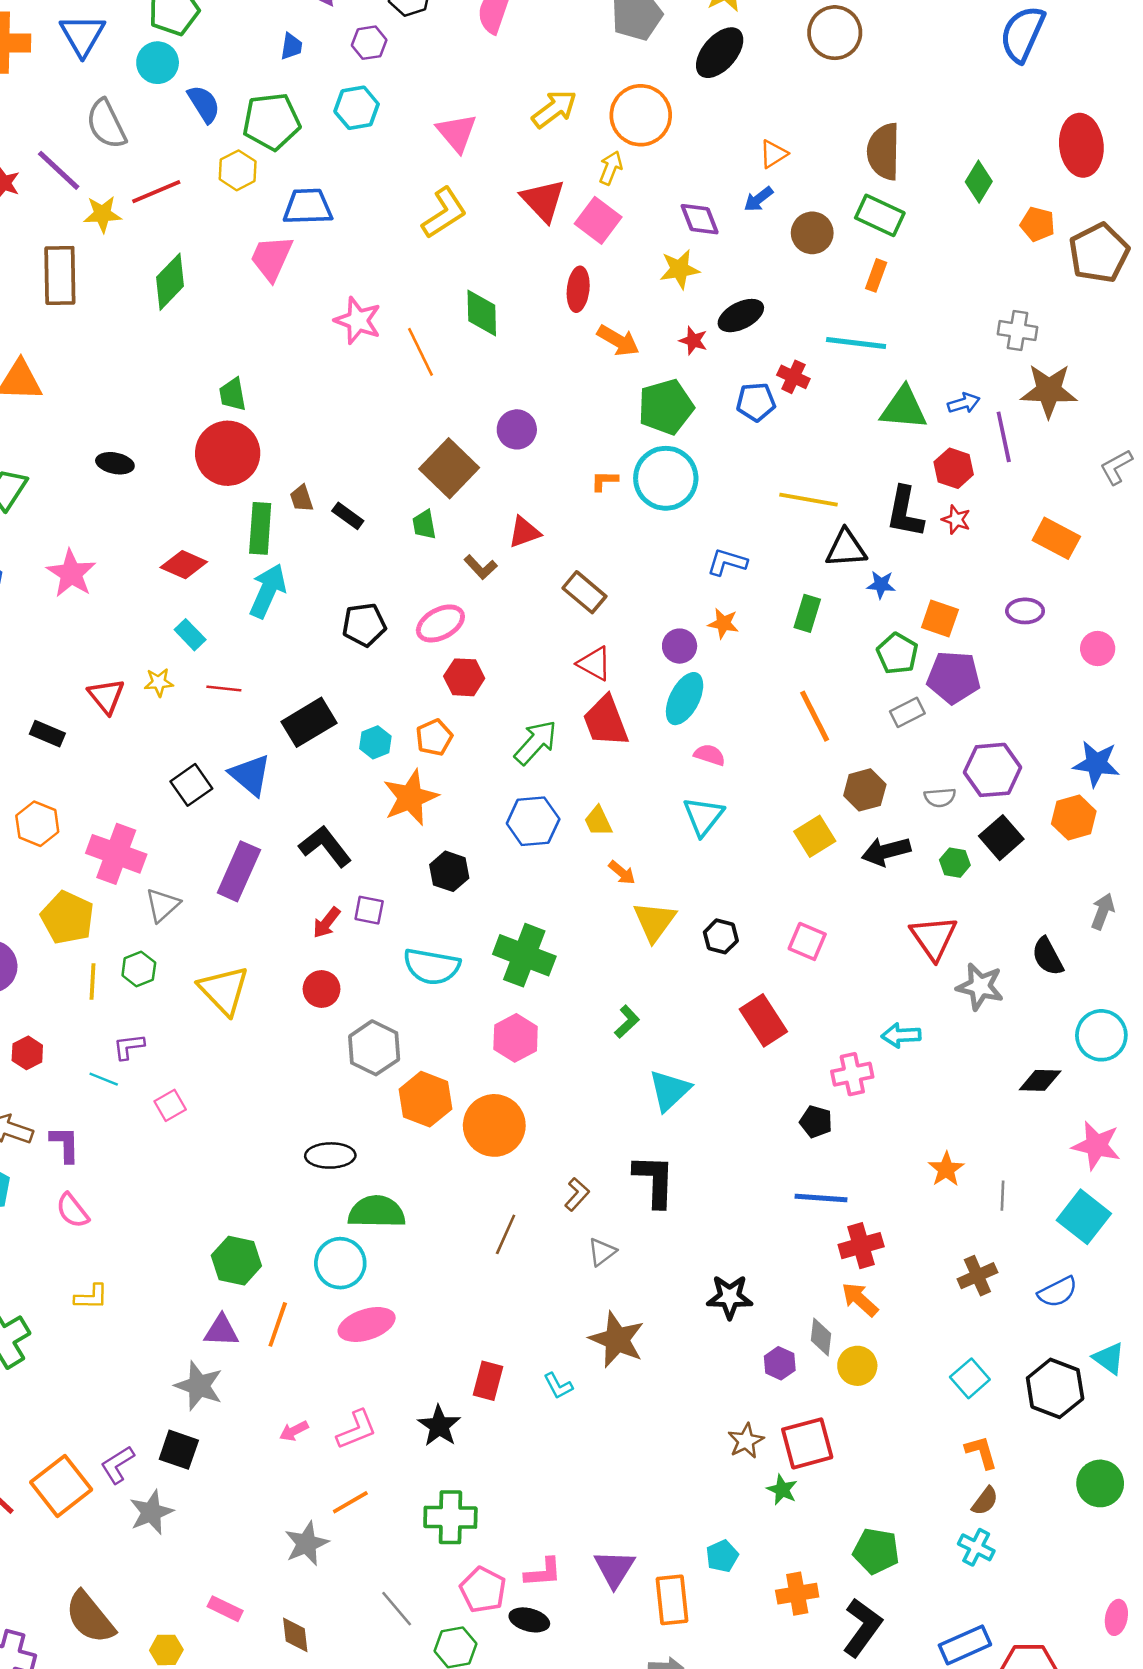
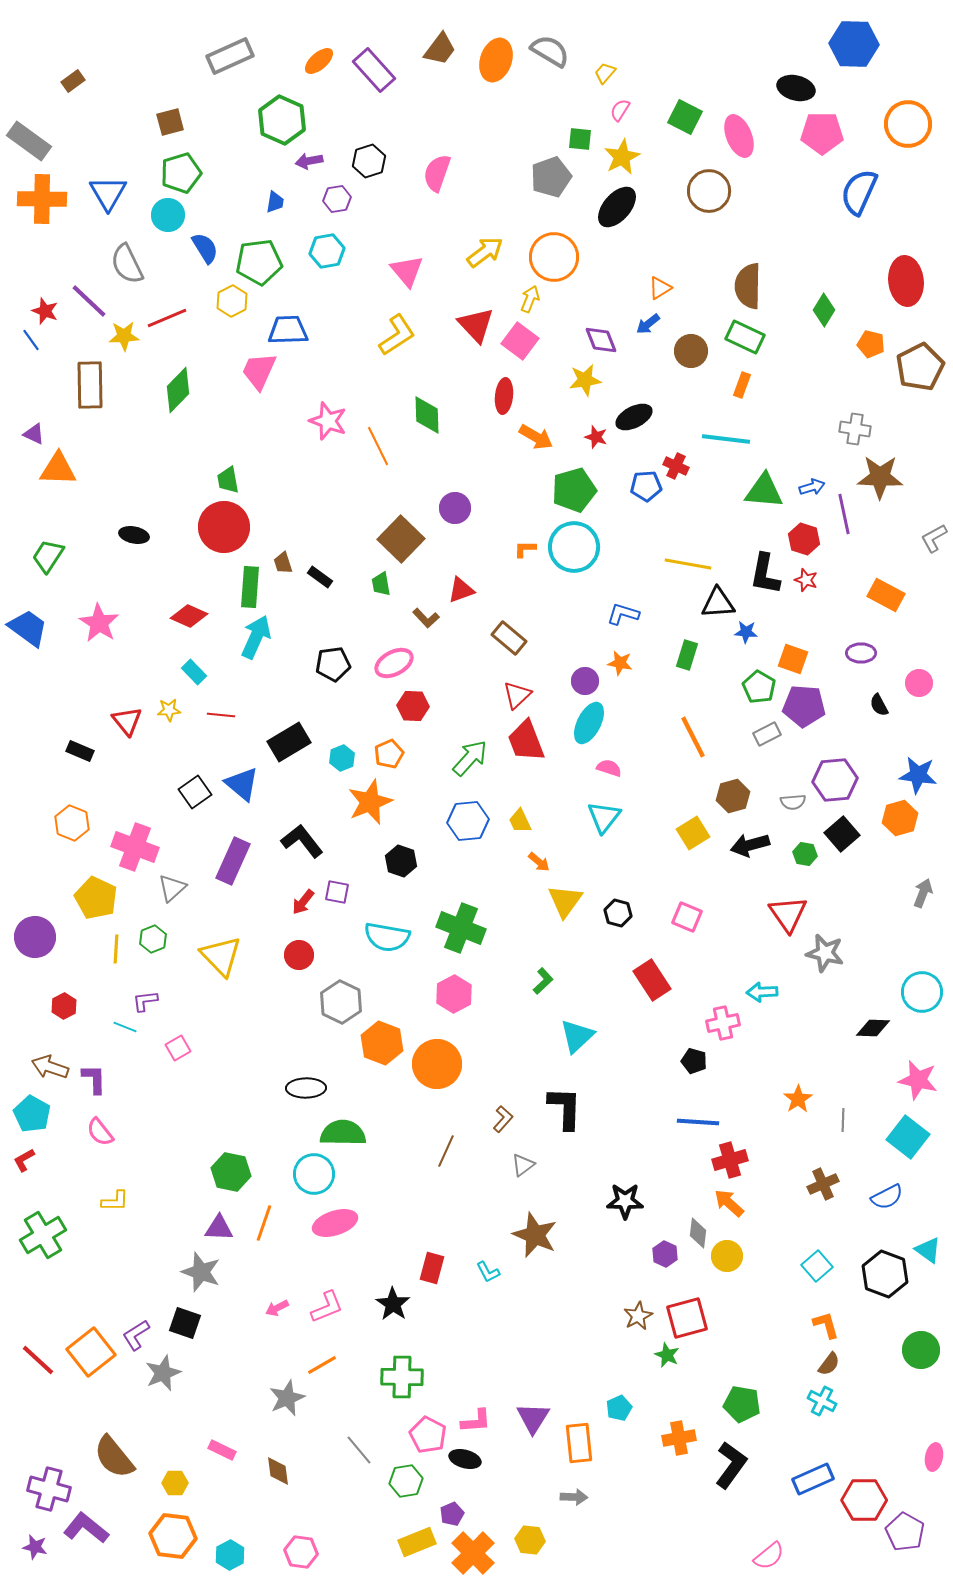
red triangle: (594, 664) -> (517, 695), turned 48
black semicircle: (1048, 956) -> (879, 705), moved, size x0.7

